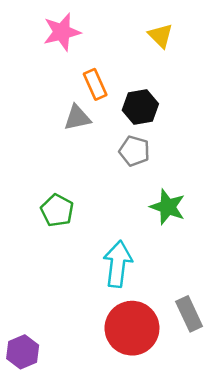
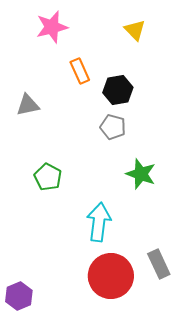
gray triangle: (77, 118) -> (28, 105), moved

